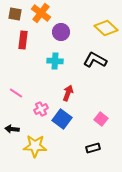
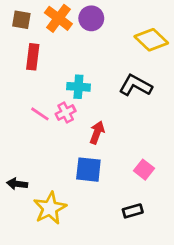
purple circle: (61, 32) -> (91, 18), moved
pink line: (16, 93) -> (40, 114), moved
pink cross: (41, 109) -> (66, 113), moved
blue square: (62, 119) -> (88, 170), turned -30
yellow star: (35, 146) -> (50, 208), turned -30

